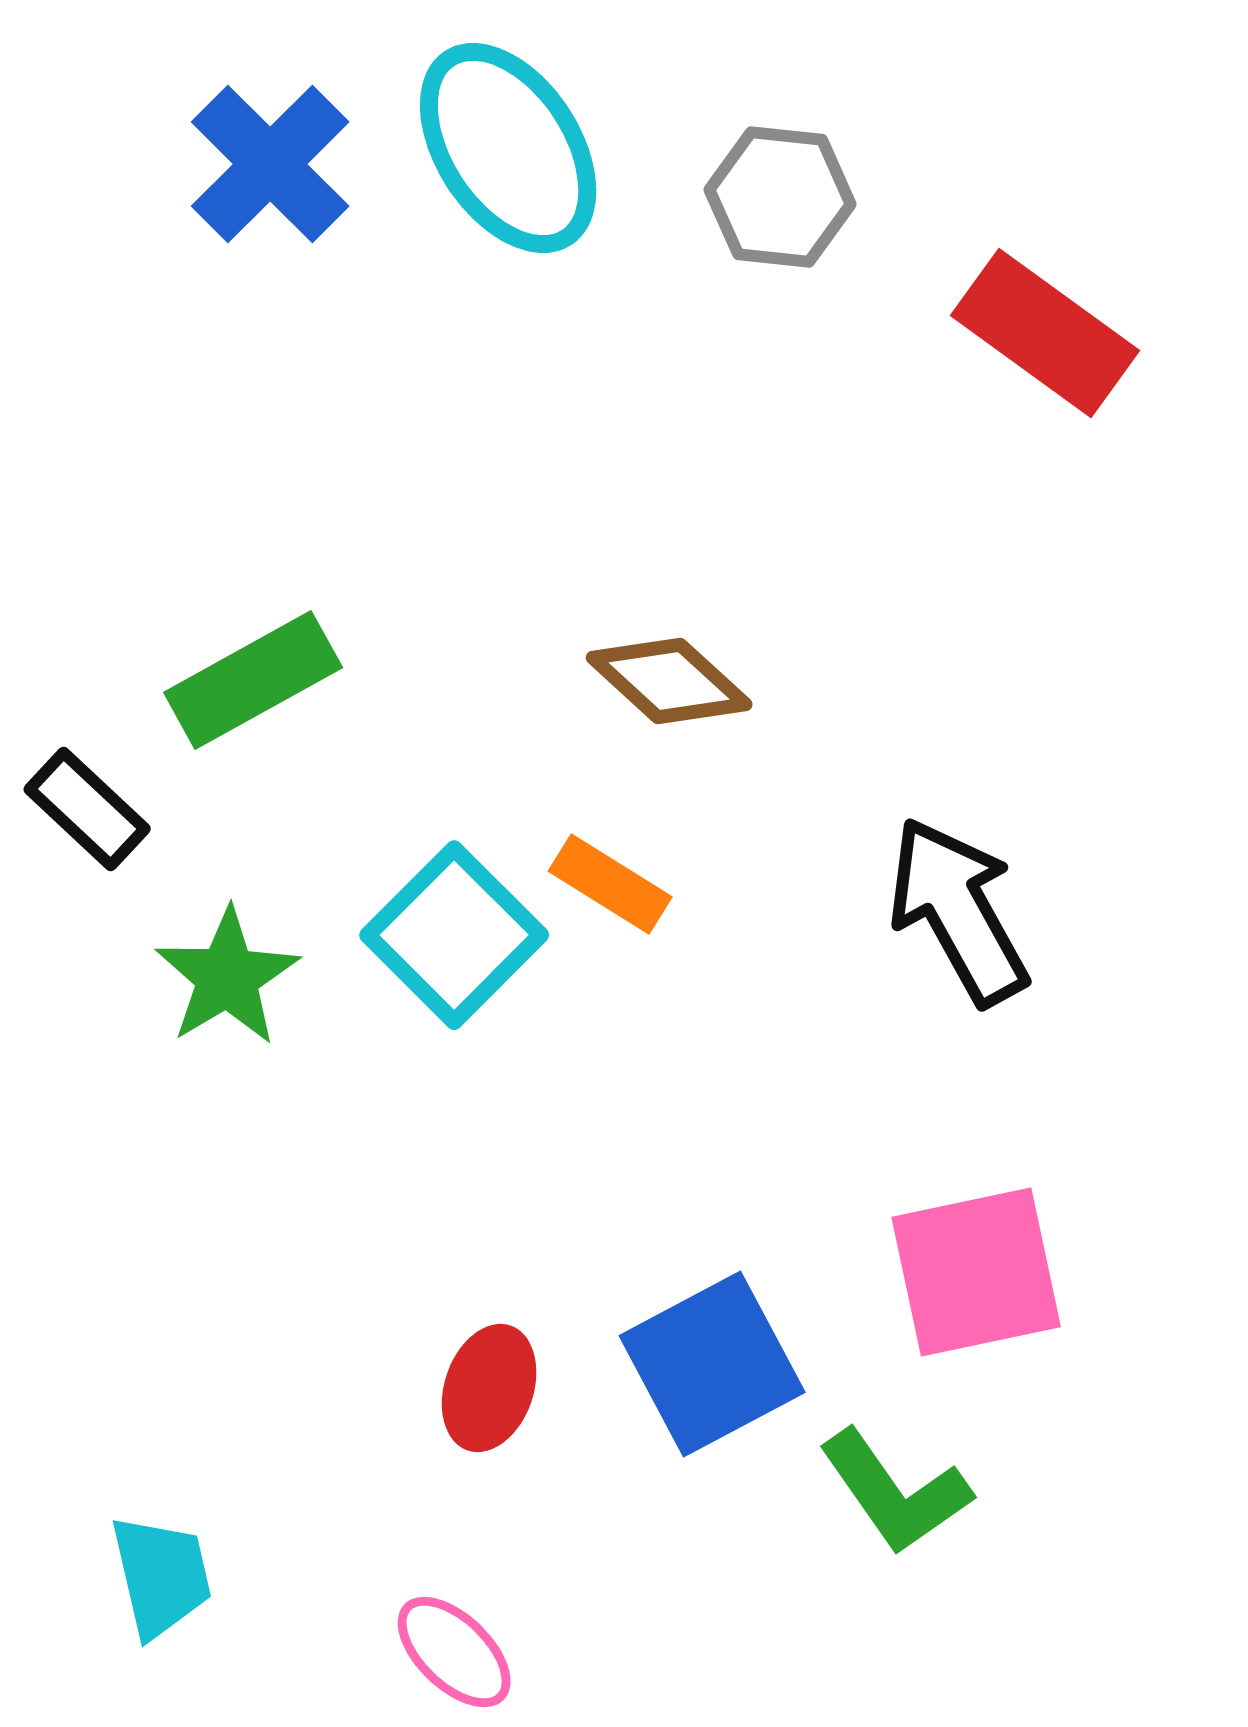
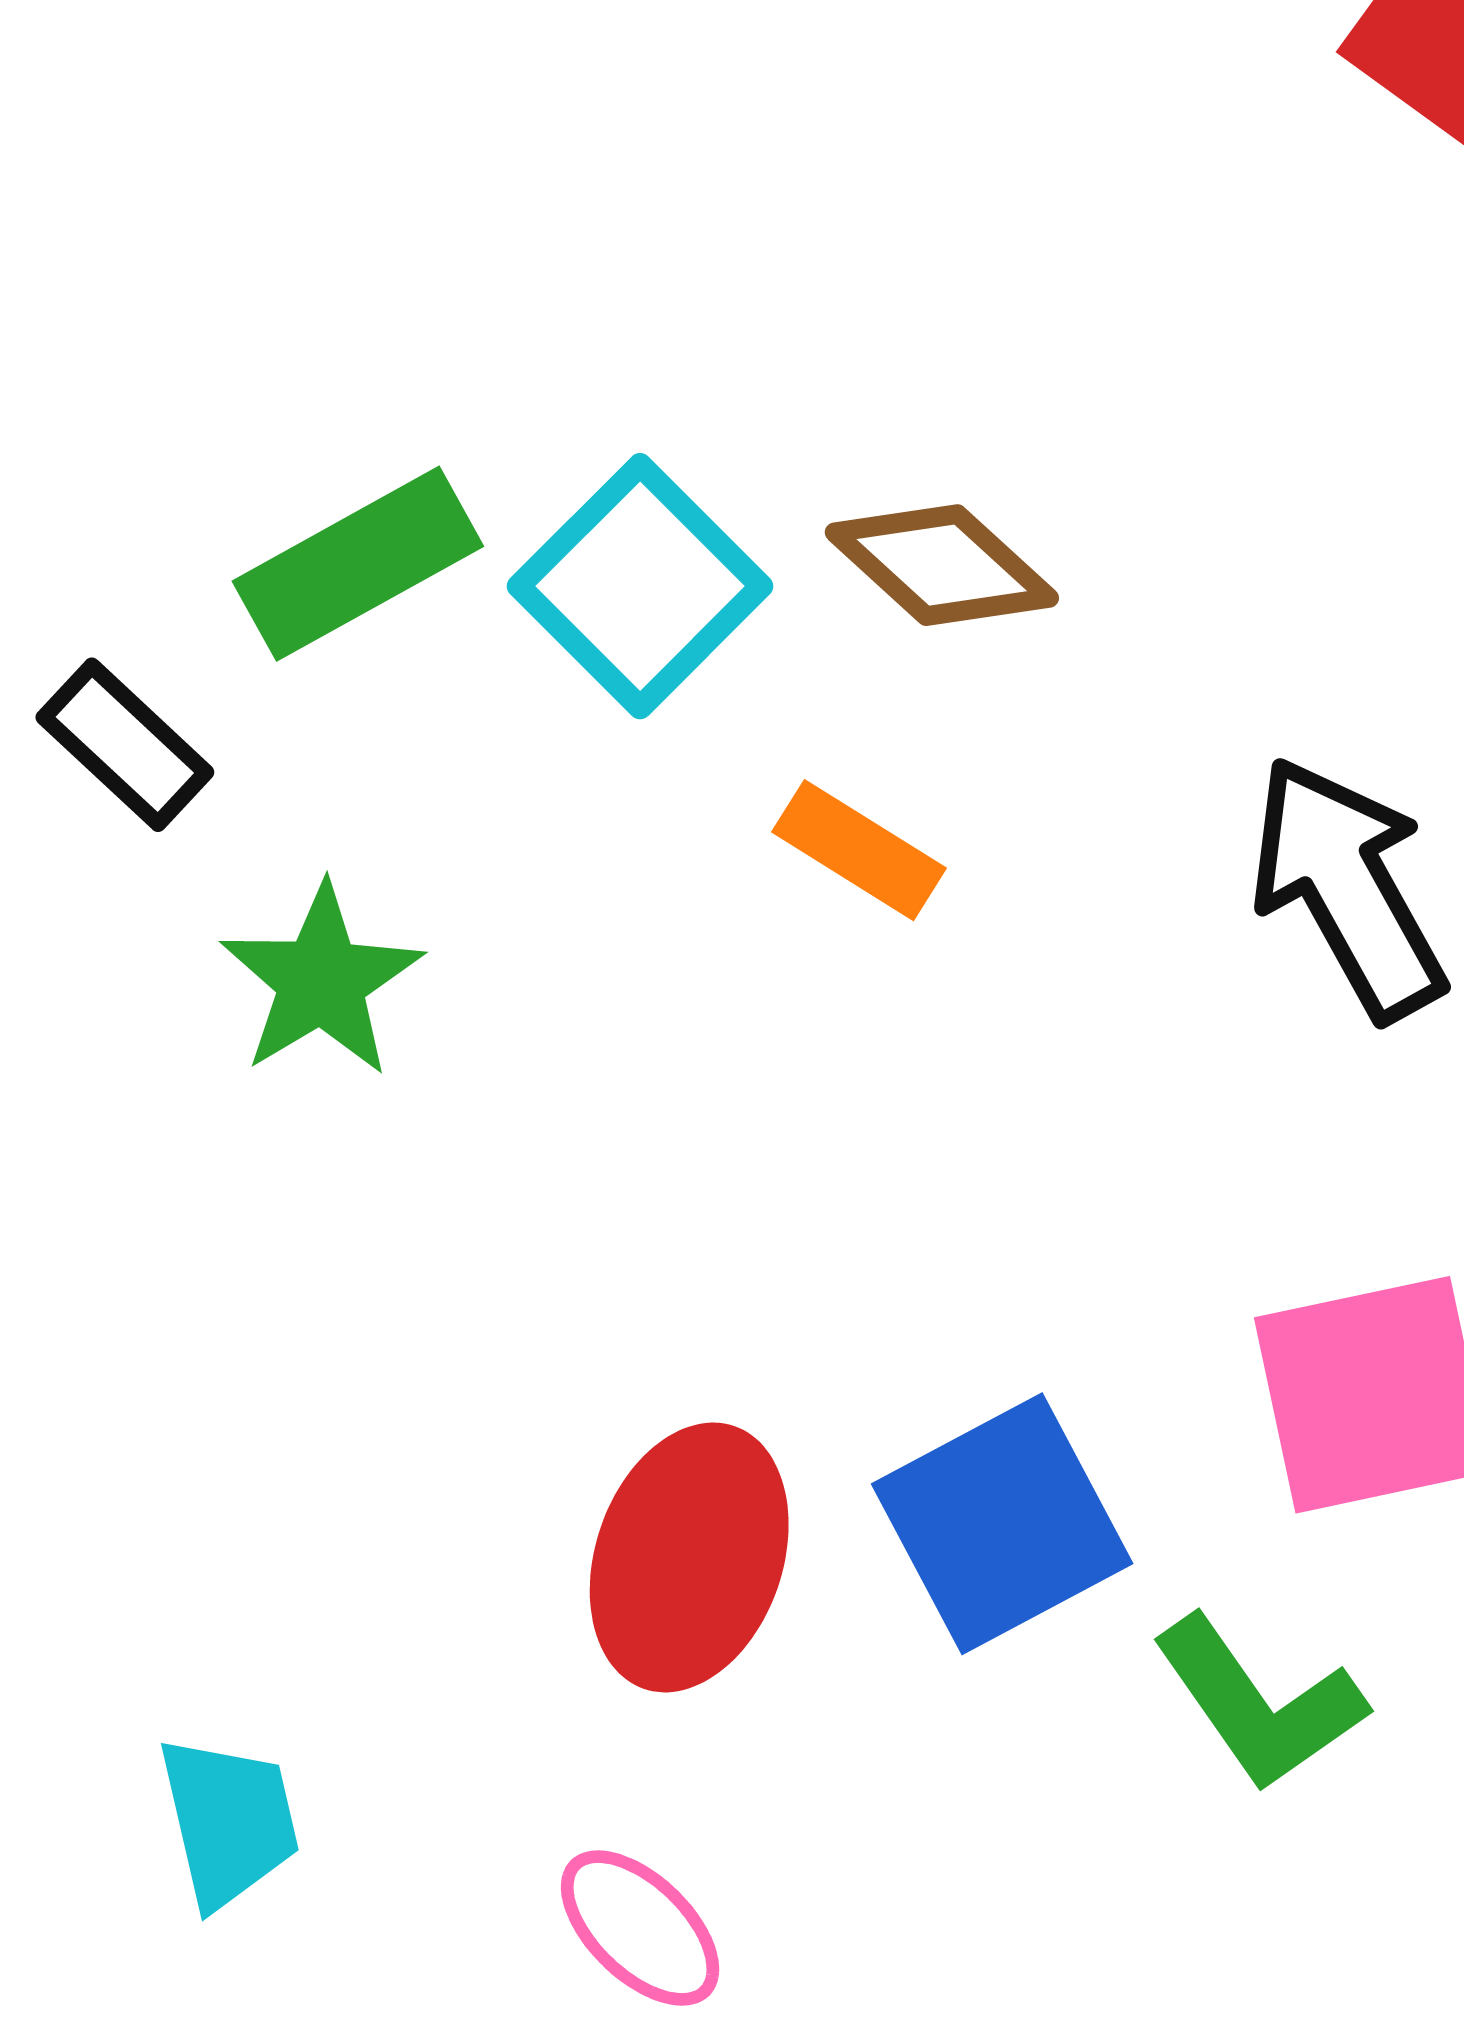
cyan square: (454, 935) -> (640, 586), moved
red ellipse: (489, 1388) -> (689, 1557), size x1.5

